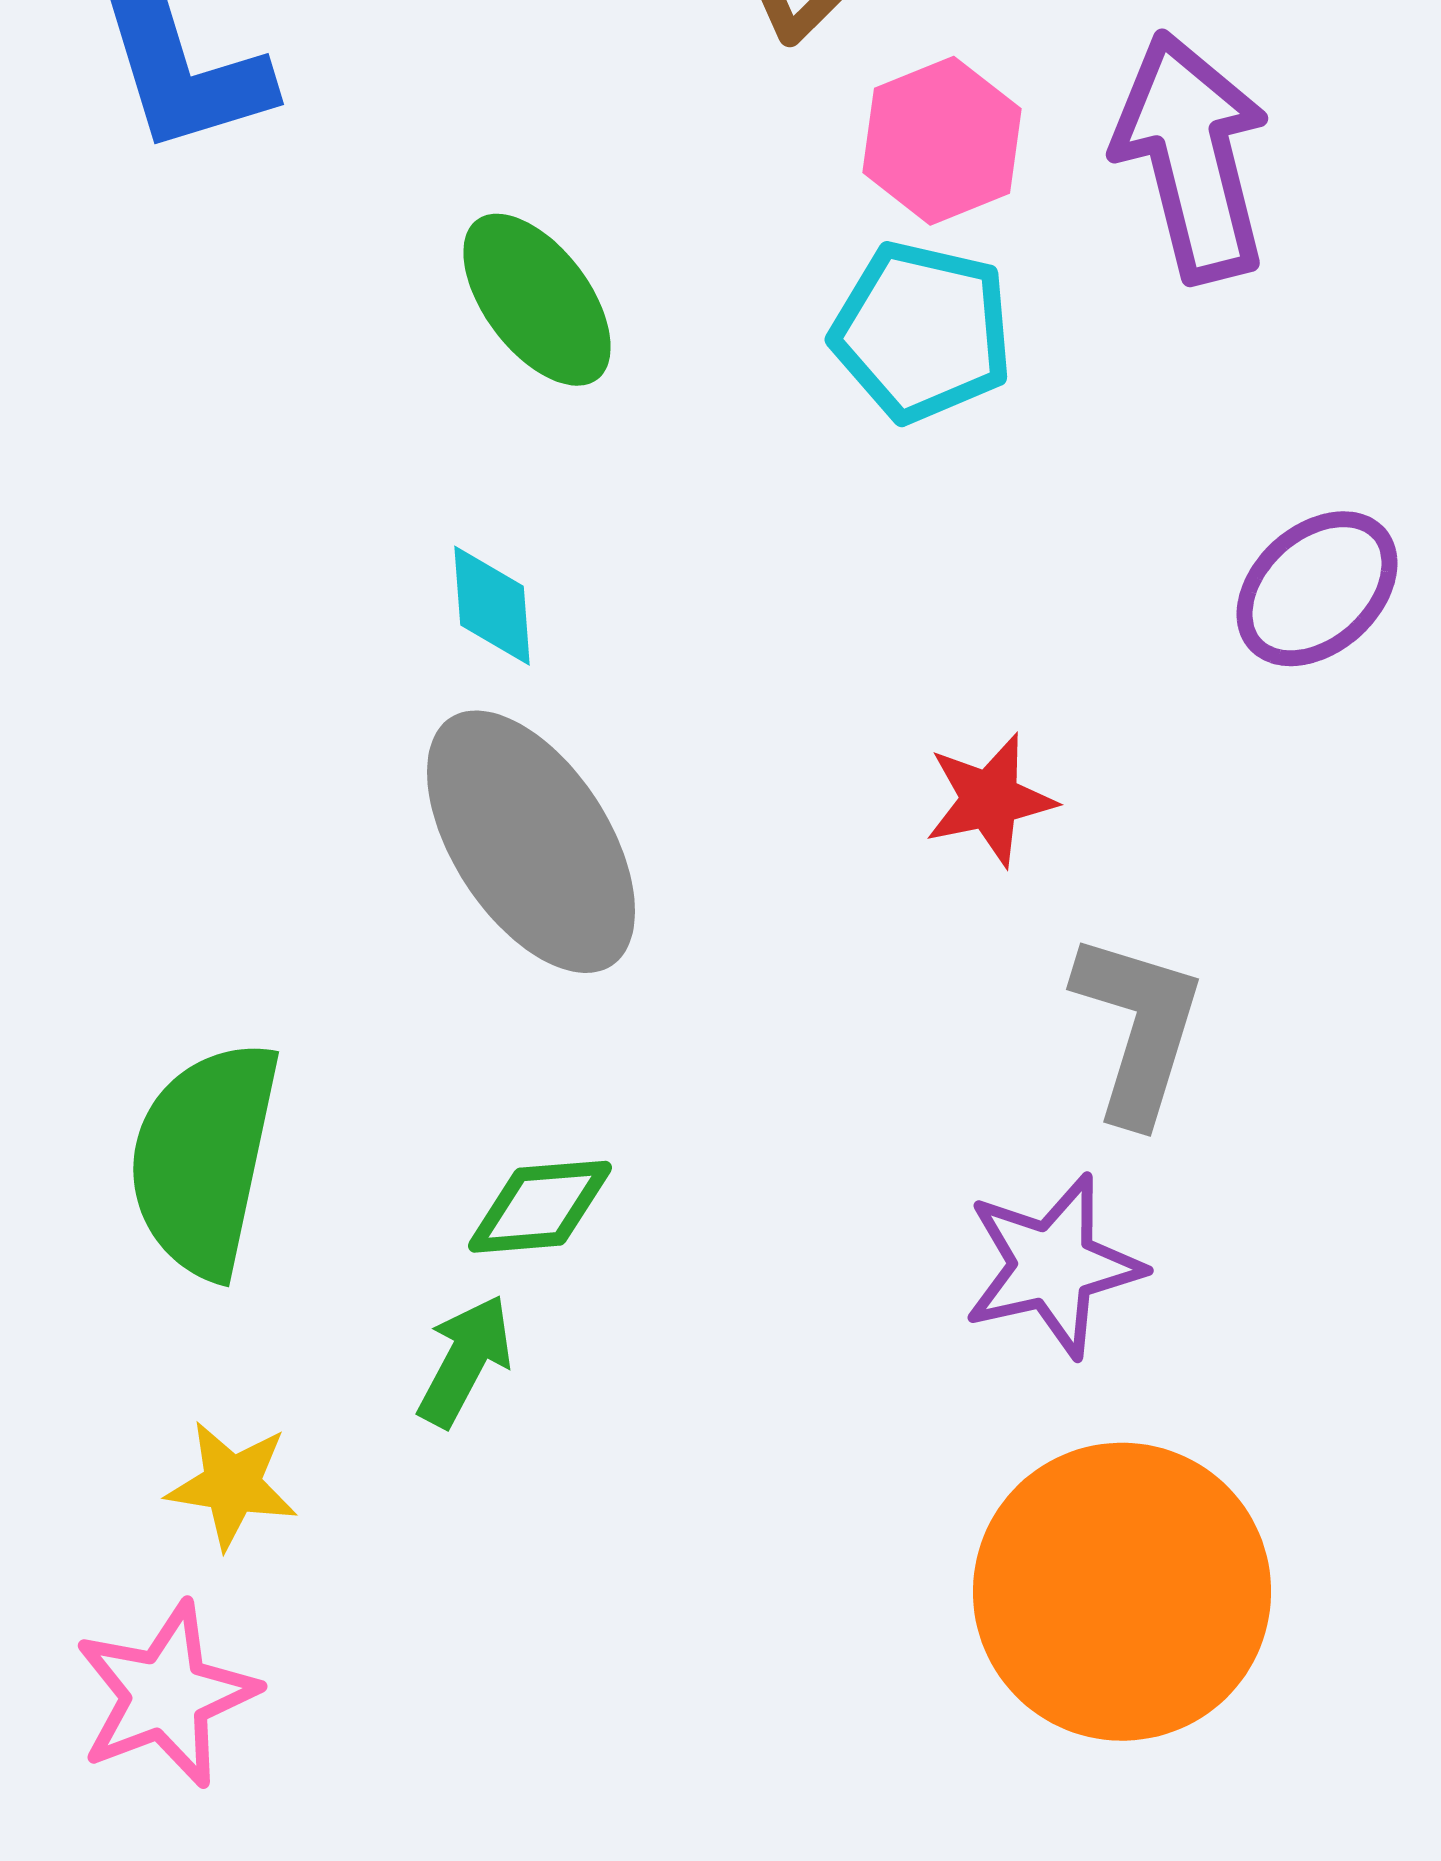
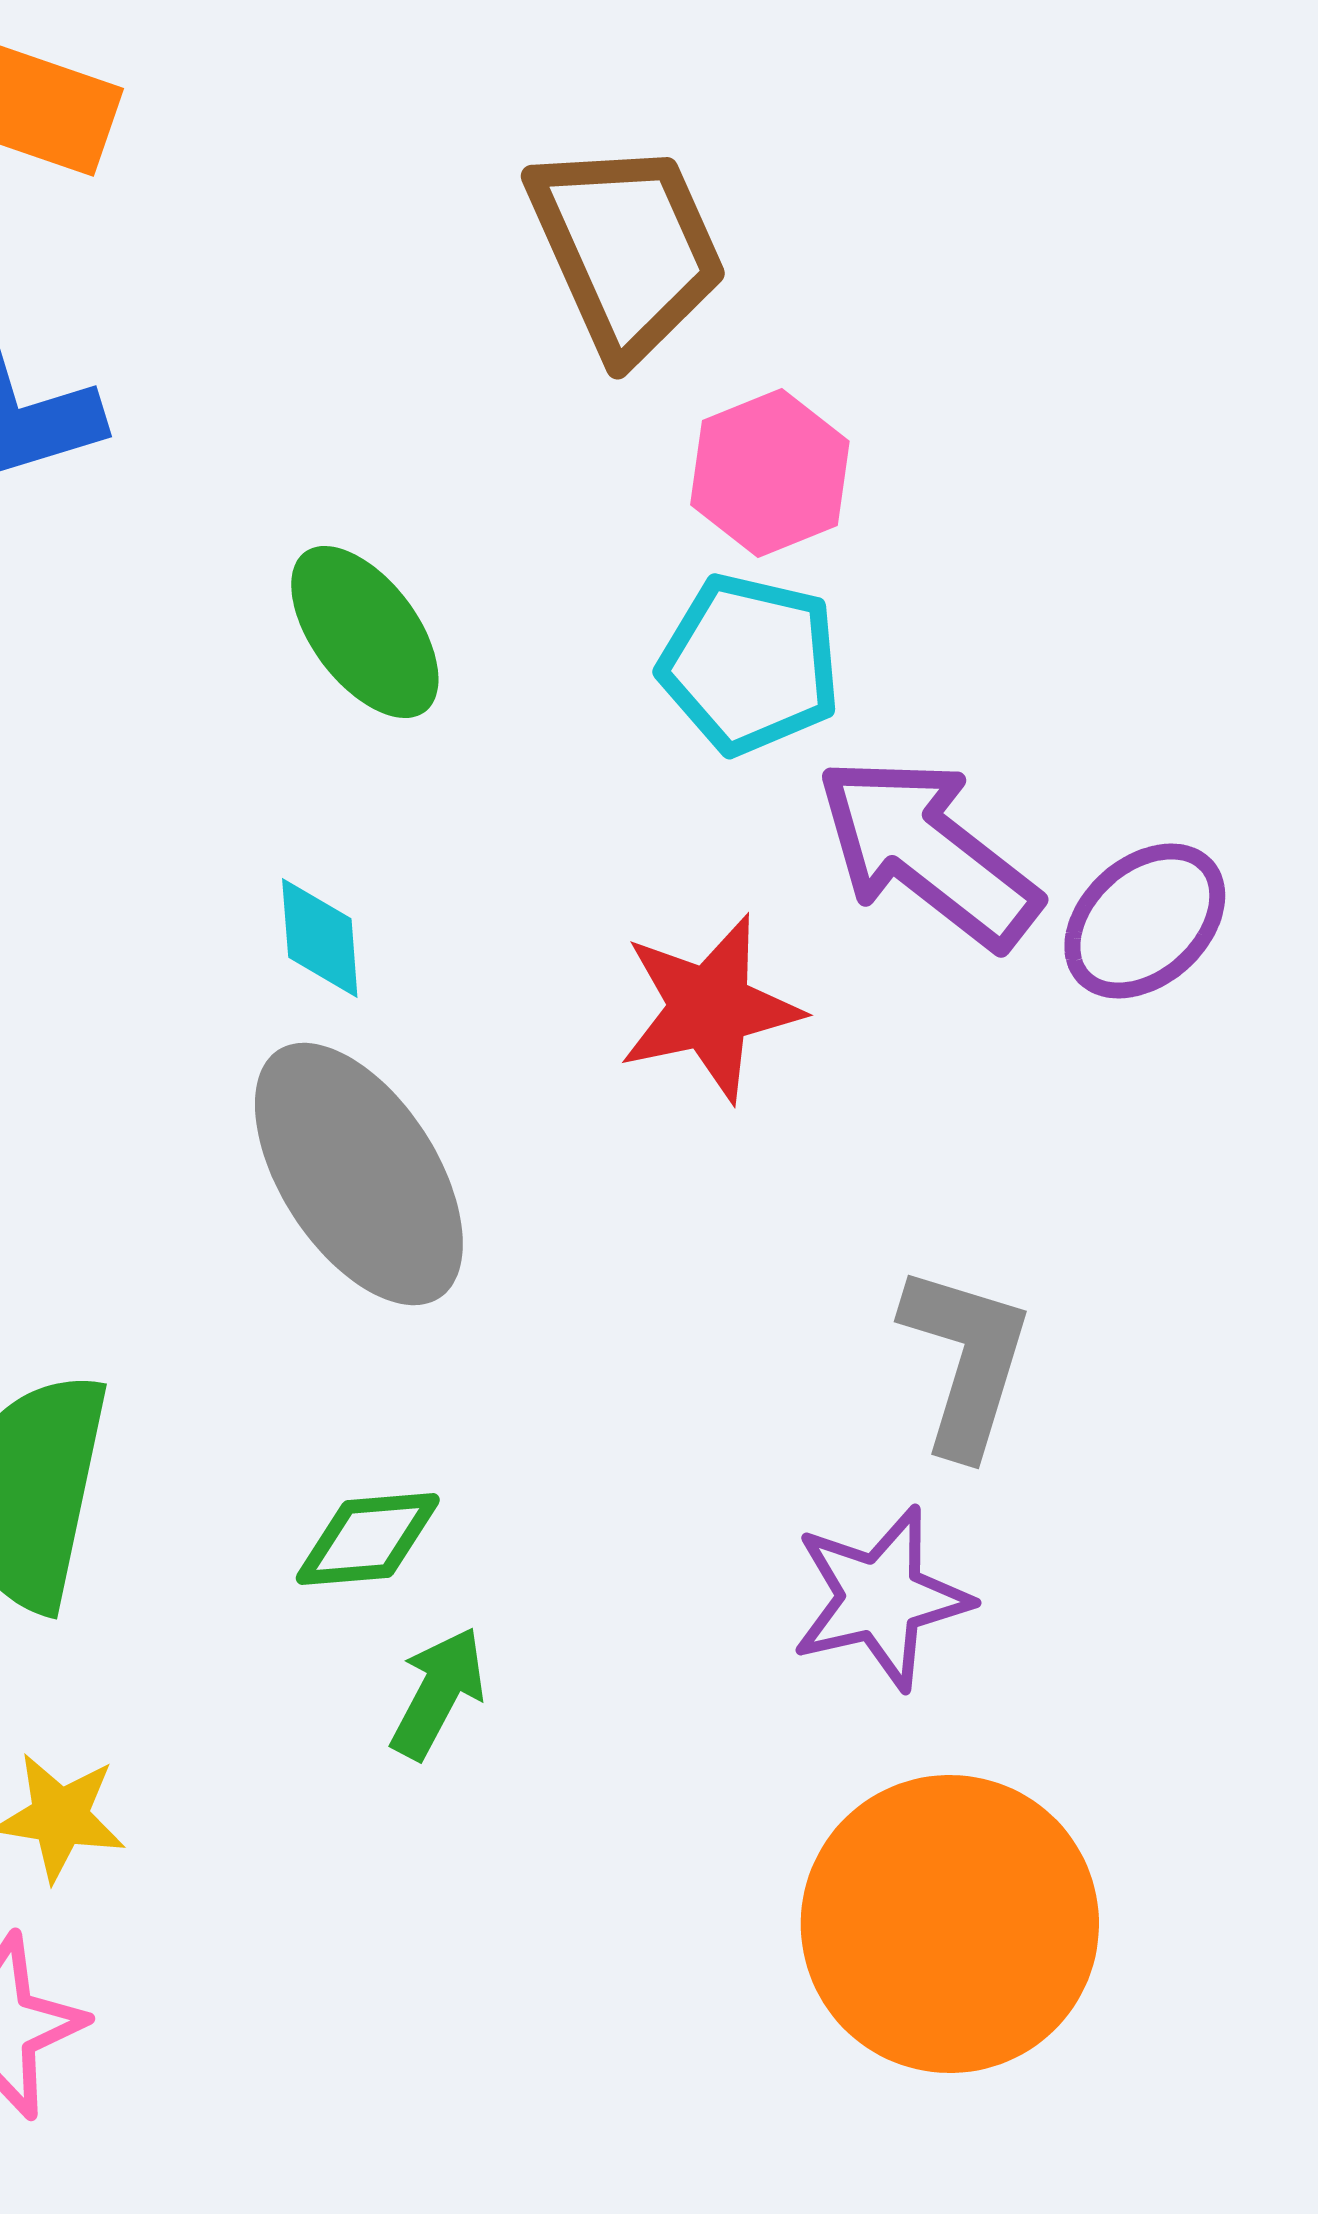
purple arrow: (1192, 157) -> (928, 852), moved, turned -38
red star: (990, 800) -> (710, 1008), moved, size x1.4
green arrow: (465, 1361) -> (438, 1693), moved

